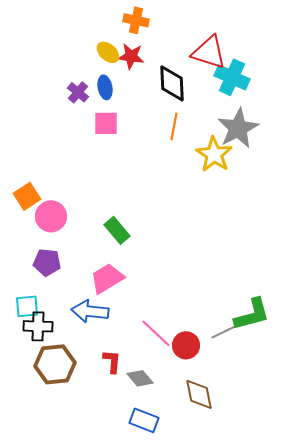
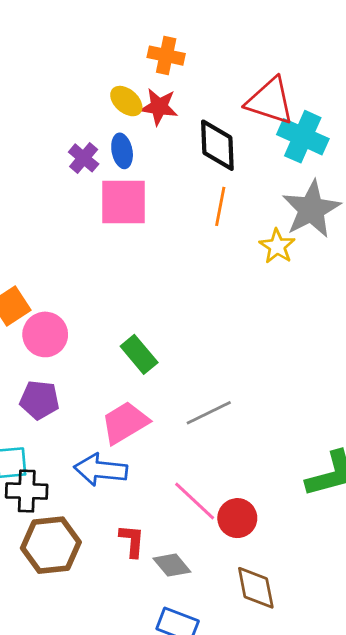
pink square: (106, 123) -> (123, 202), size x1.4
yellow star: (214, 154) -> (277, 246), size x0.7
gray line: (227, 330) -> (209, 413), moved

